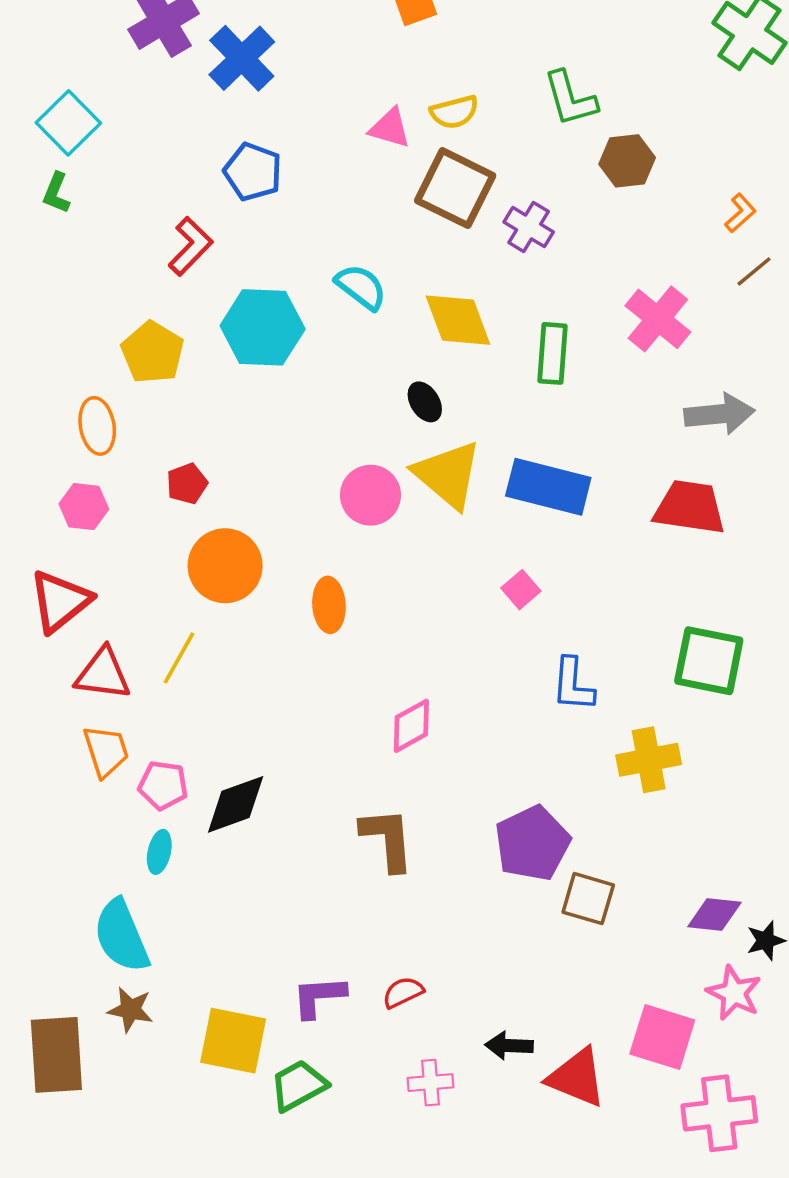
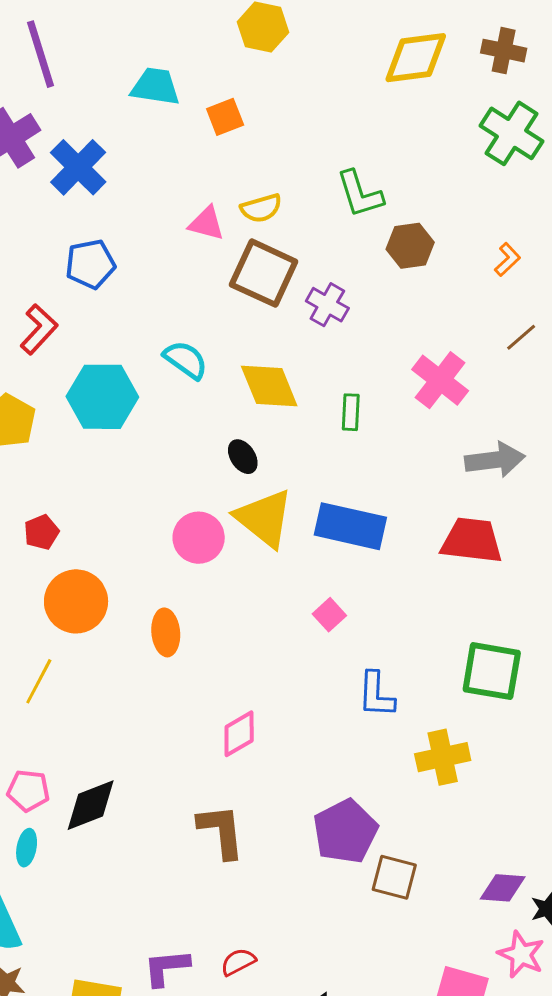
blue pentagon: (253, 172) -> (90, 264), turned -30
orange L-shape: (740, 213) -> (507, 260), moved
green rectangle: (552, 353) -> (351, 412), size x0.7

